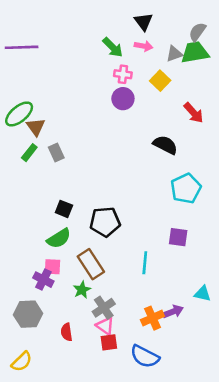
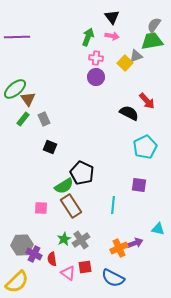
green arrow: (113, 47) -> (88, 37), turned -114
gray triangle: (174, 54) -> (136, 56), moved
red arrow: (194, 113) -> (147, 101), moved
black square: (64, 209) -> (50, 147), moved
black pentagon: (105, 222) -> (82, 173), turned 30
green semicircle: (59, 238) -> (64, 186), moved
purple cross: (43, 280) -> (34, 254), moved
green star: (82, 290) -> (64, 239), moved
pink triangle: (105, 326) -> (68, 273), moved
yellow semicircle: (22, 362) -> (17, 282), size x1.4

